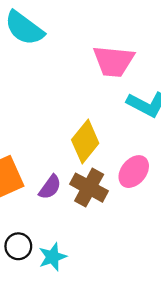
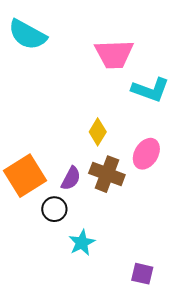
yellow diamond: (85, 141) -> (98, 132), size x0.7
black circle: (18, 246) -> (54, 209), moved

